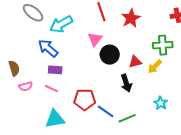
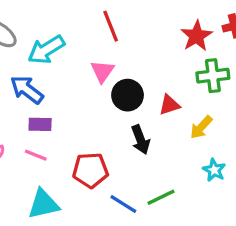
red star: (131, 18) -> (197, 36), moved
yellow arrow: (155, 67) -> (201, 127), moved
black arrow: (126, 83) -> (140, 140), moved
blue line: (106, 111) -> (123, 204), moved

